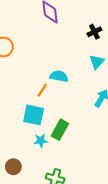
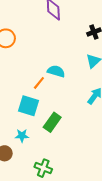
cyan star: (41, 141) -> (22, 136), moved

